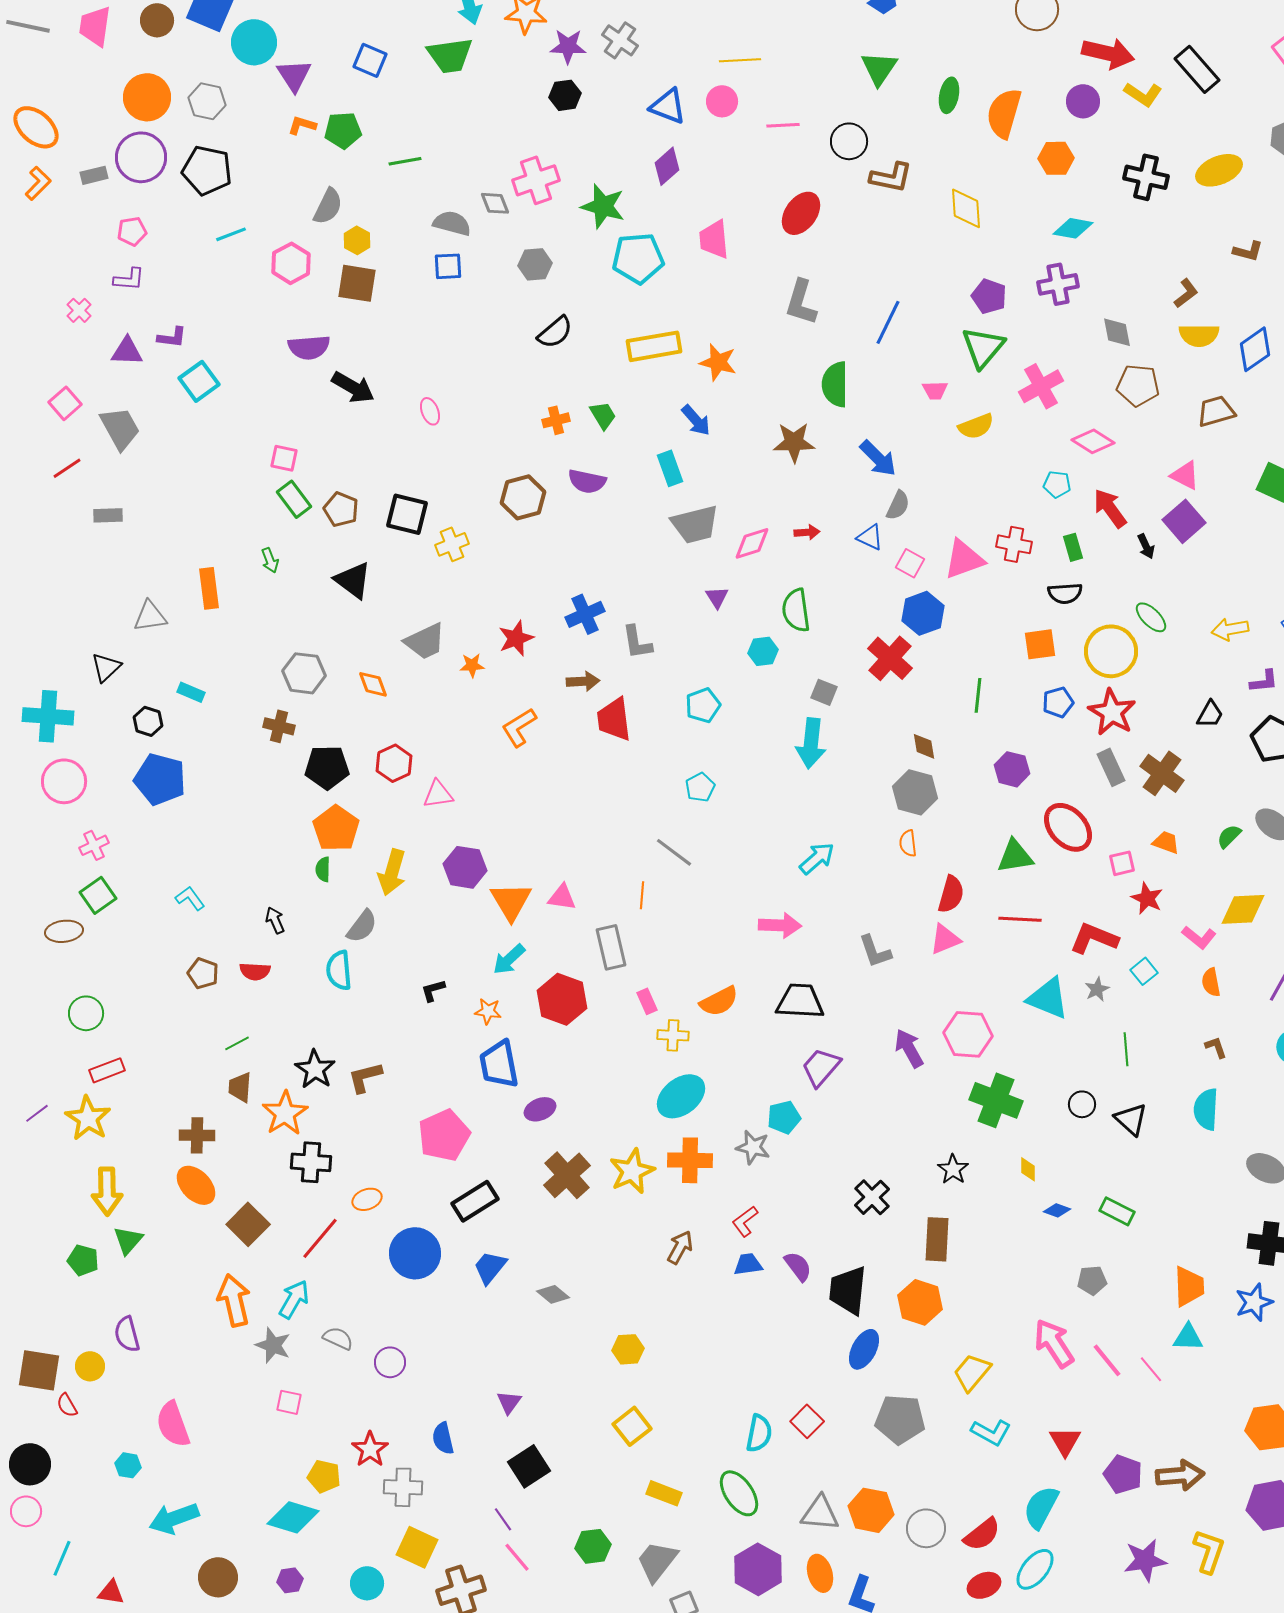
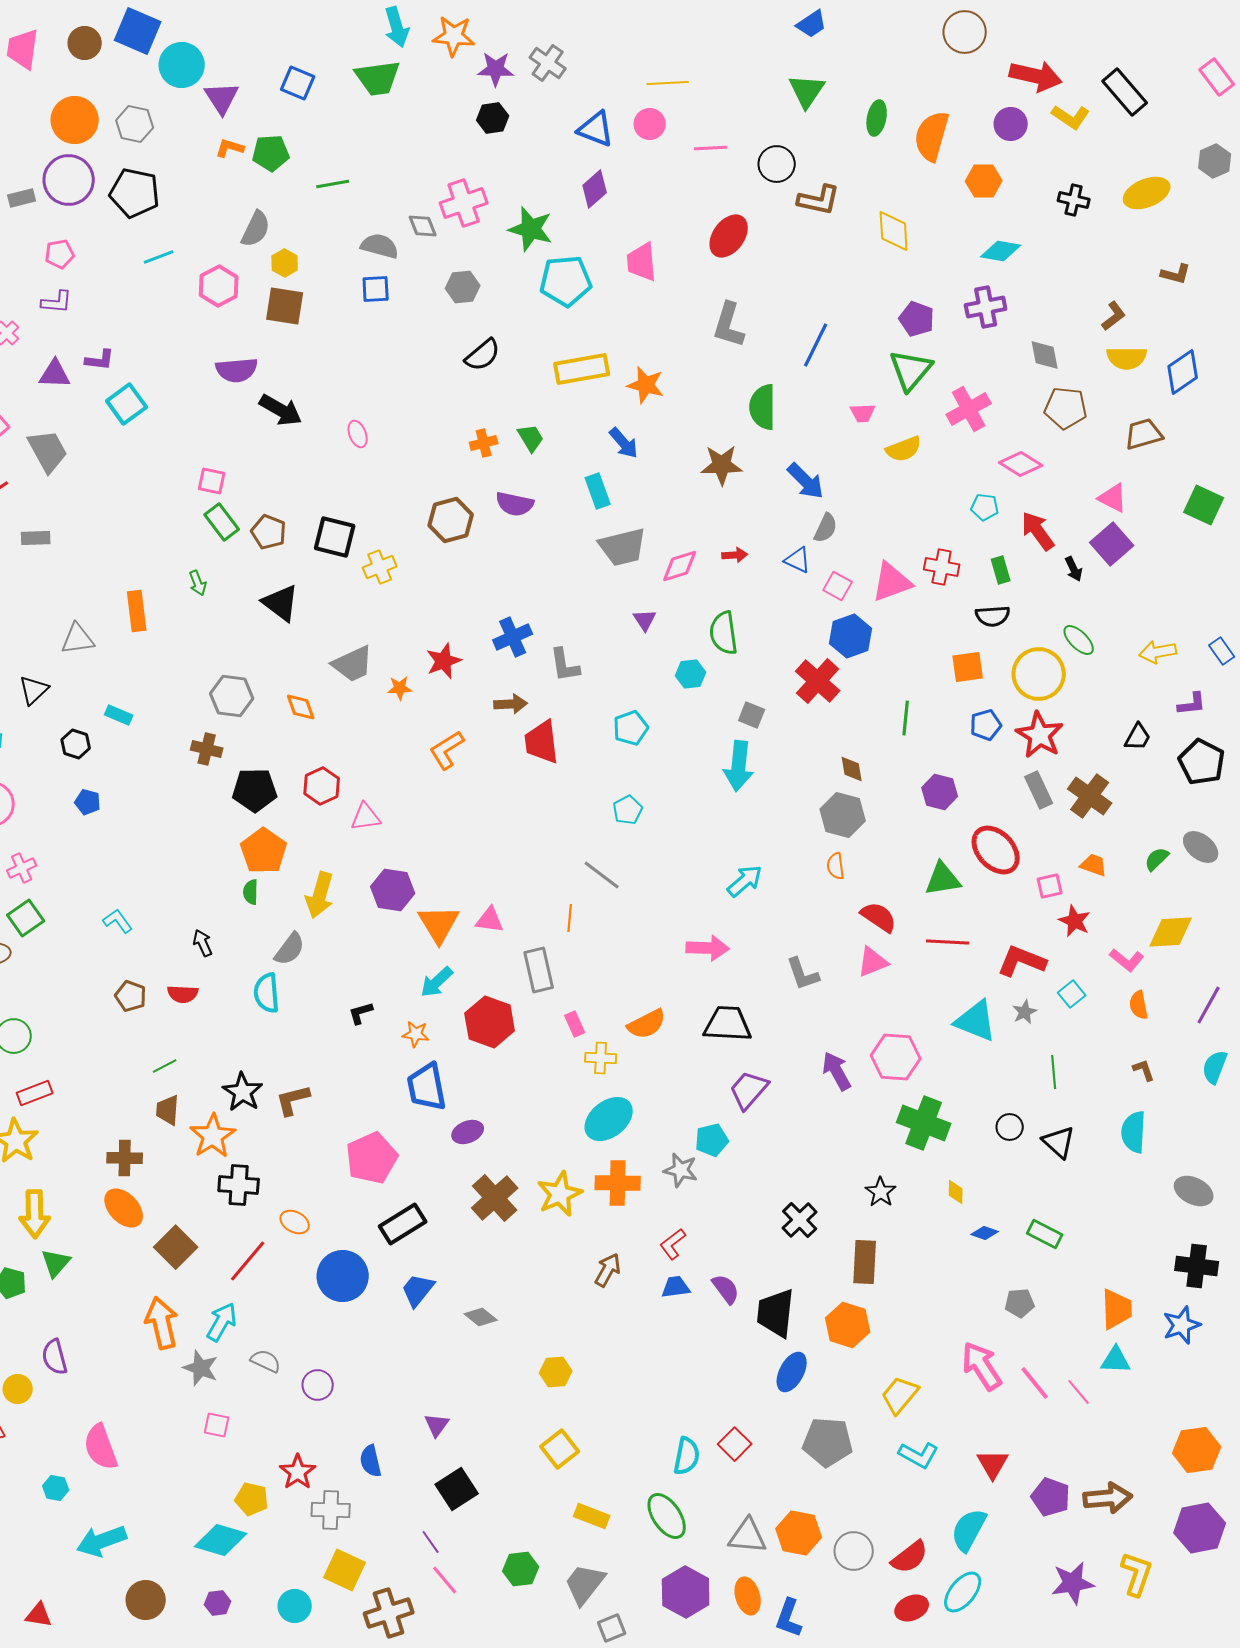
black cross: (1146, 177) -> (1074, 200), size x0.7
blue pentagon: (160, 779) -> (88, 802), size x0.5
red semicircle: (951, 894) -> (879, 917), turned -72
orange ellipse: (367, 1199) -> (295, 1222), turned 48

